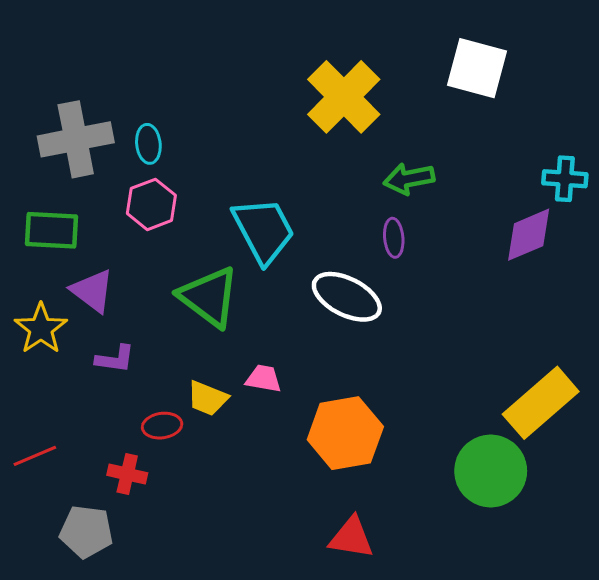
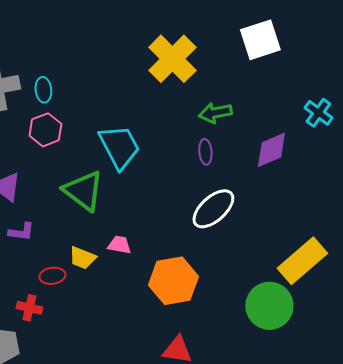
white square: (477, 68) -> (260, 40), turned -33
cyan cross: (565, 179) -> (318, 113), turned 32
purple diamond: (529, 235) -> (271, 150), moved
white ellipse: (347, 297) -> (213, 209), moved, turned -69

